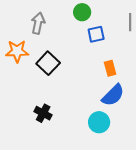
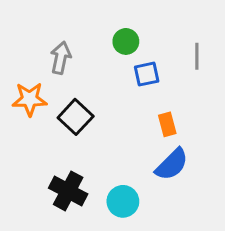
black cross: (43, 113) -> (68, 191), size x1.4
cyan circle: (99, 122) -> (123, 201), moved

